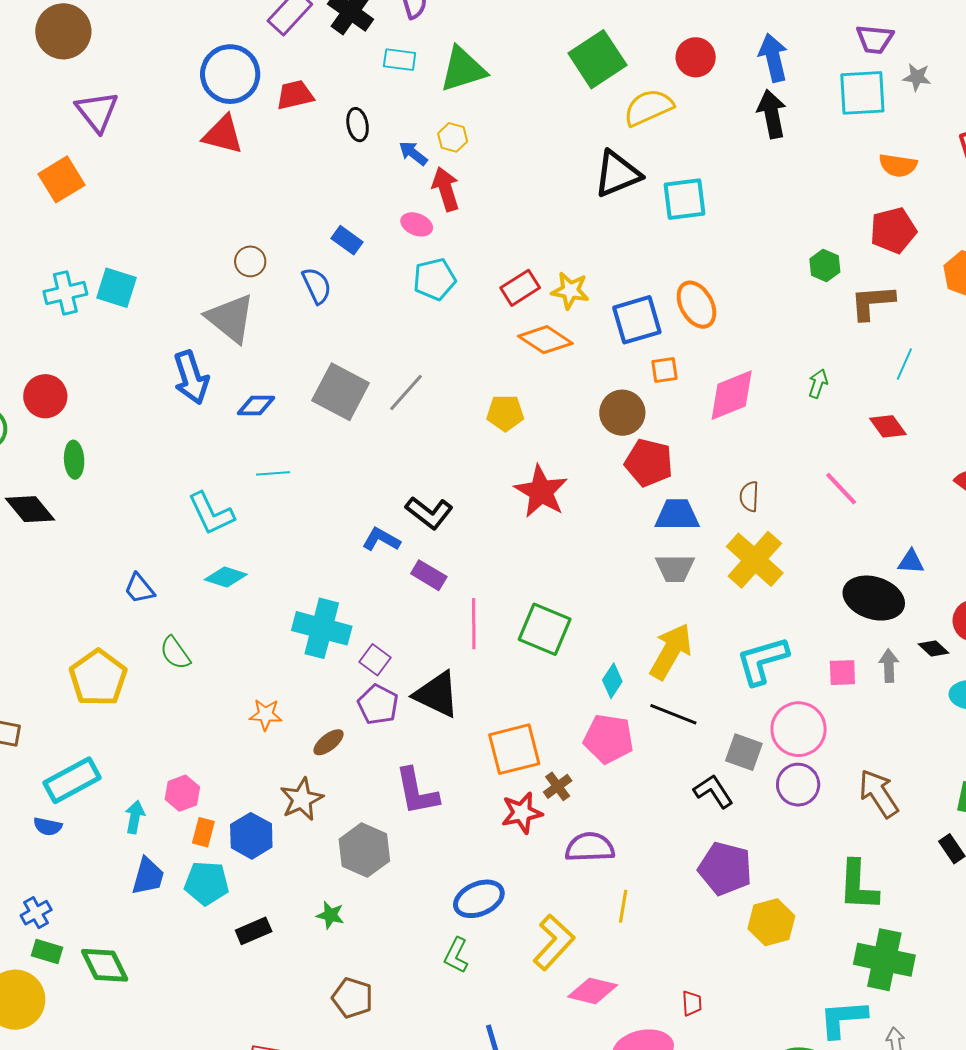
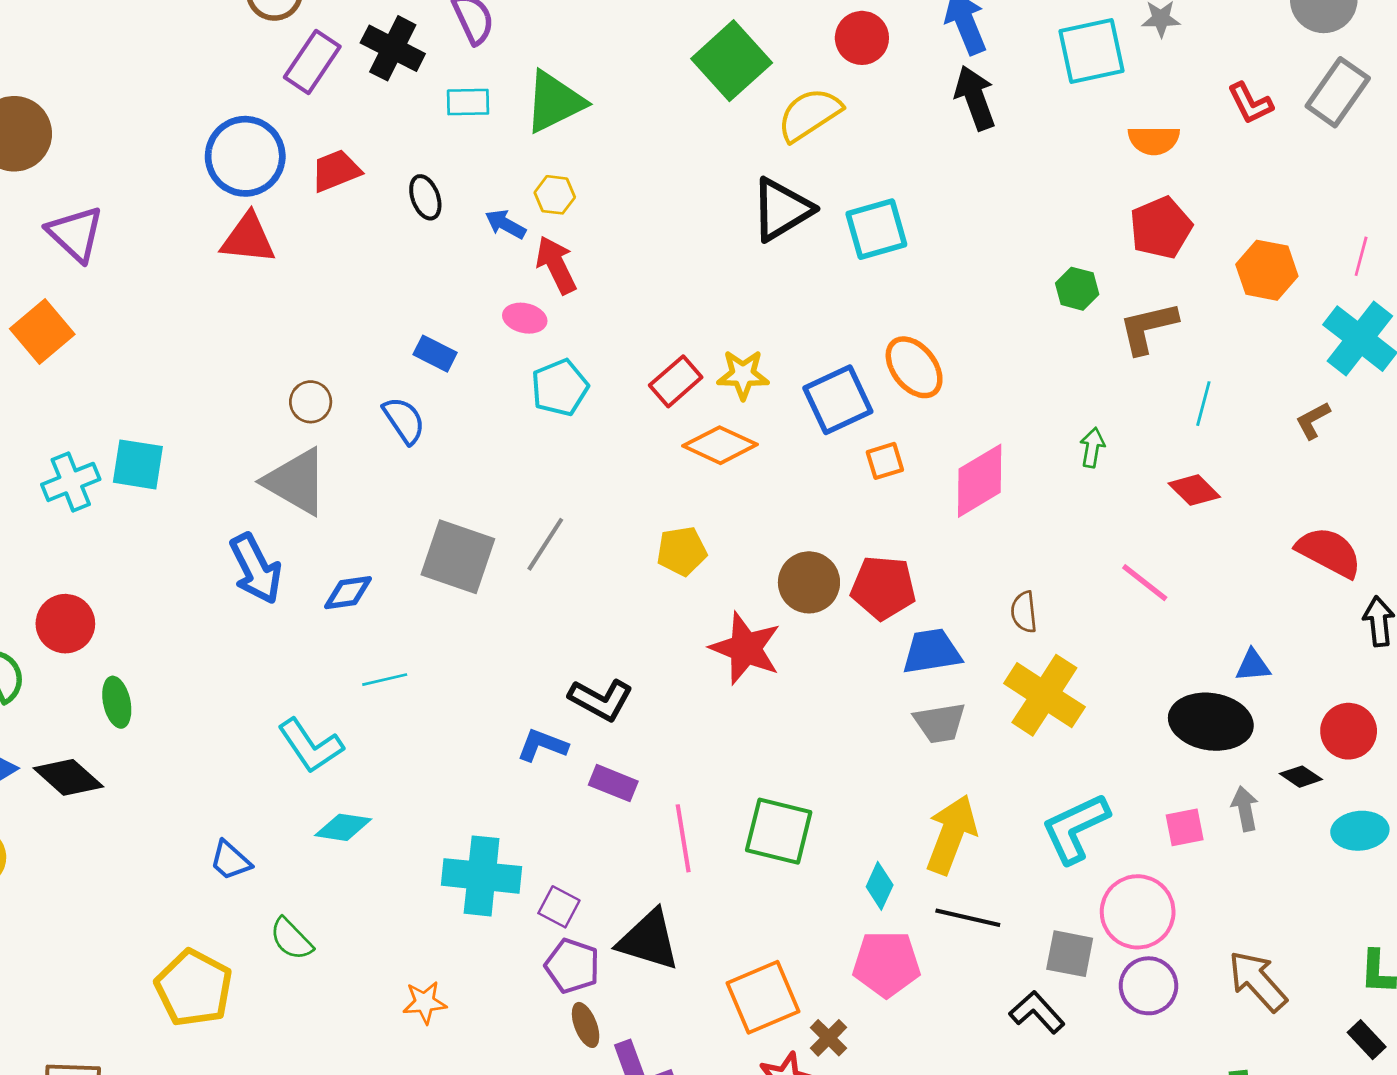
brown circle: (622, 413) -> (809, 582), moved
brown ellipse: (329, 742) -> (586, 1025), moved, turned -64

